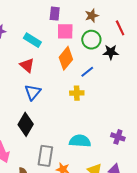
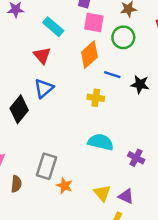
black star: (111, 52) -> (140, 84), moved
blue line: (87, 72) -> (112, 75), turned 48
black diamond: (26, 124) -> (19, 109), moved
cyan semicircle: (80, 141) -> (101, 142), moved

